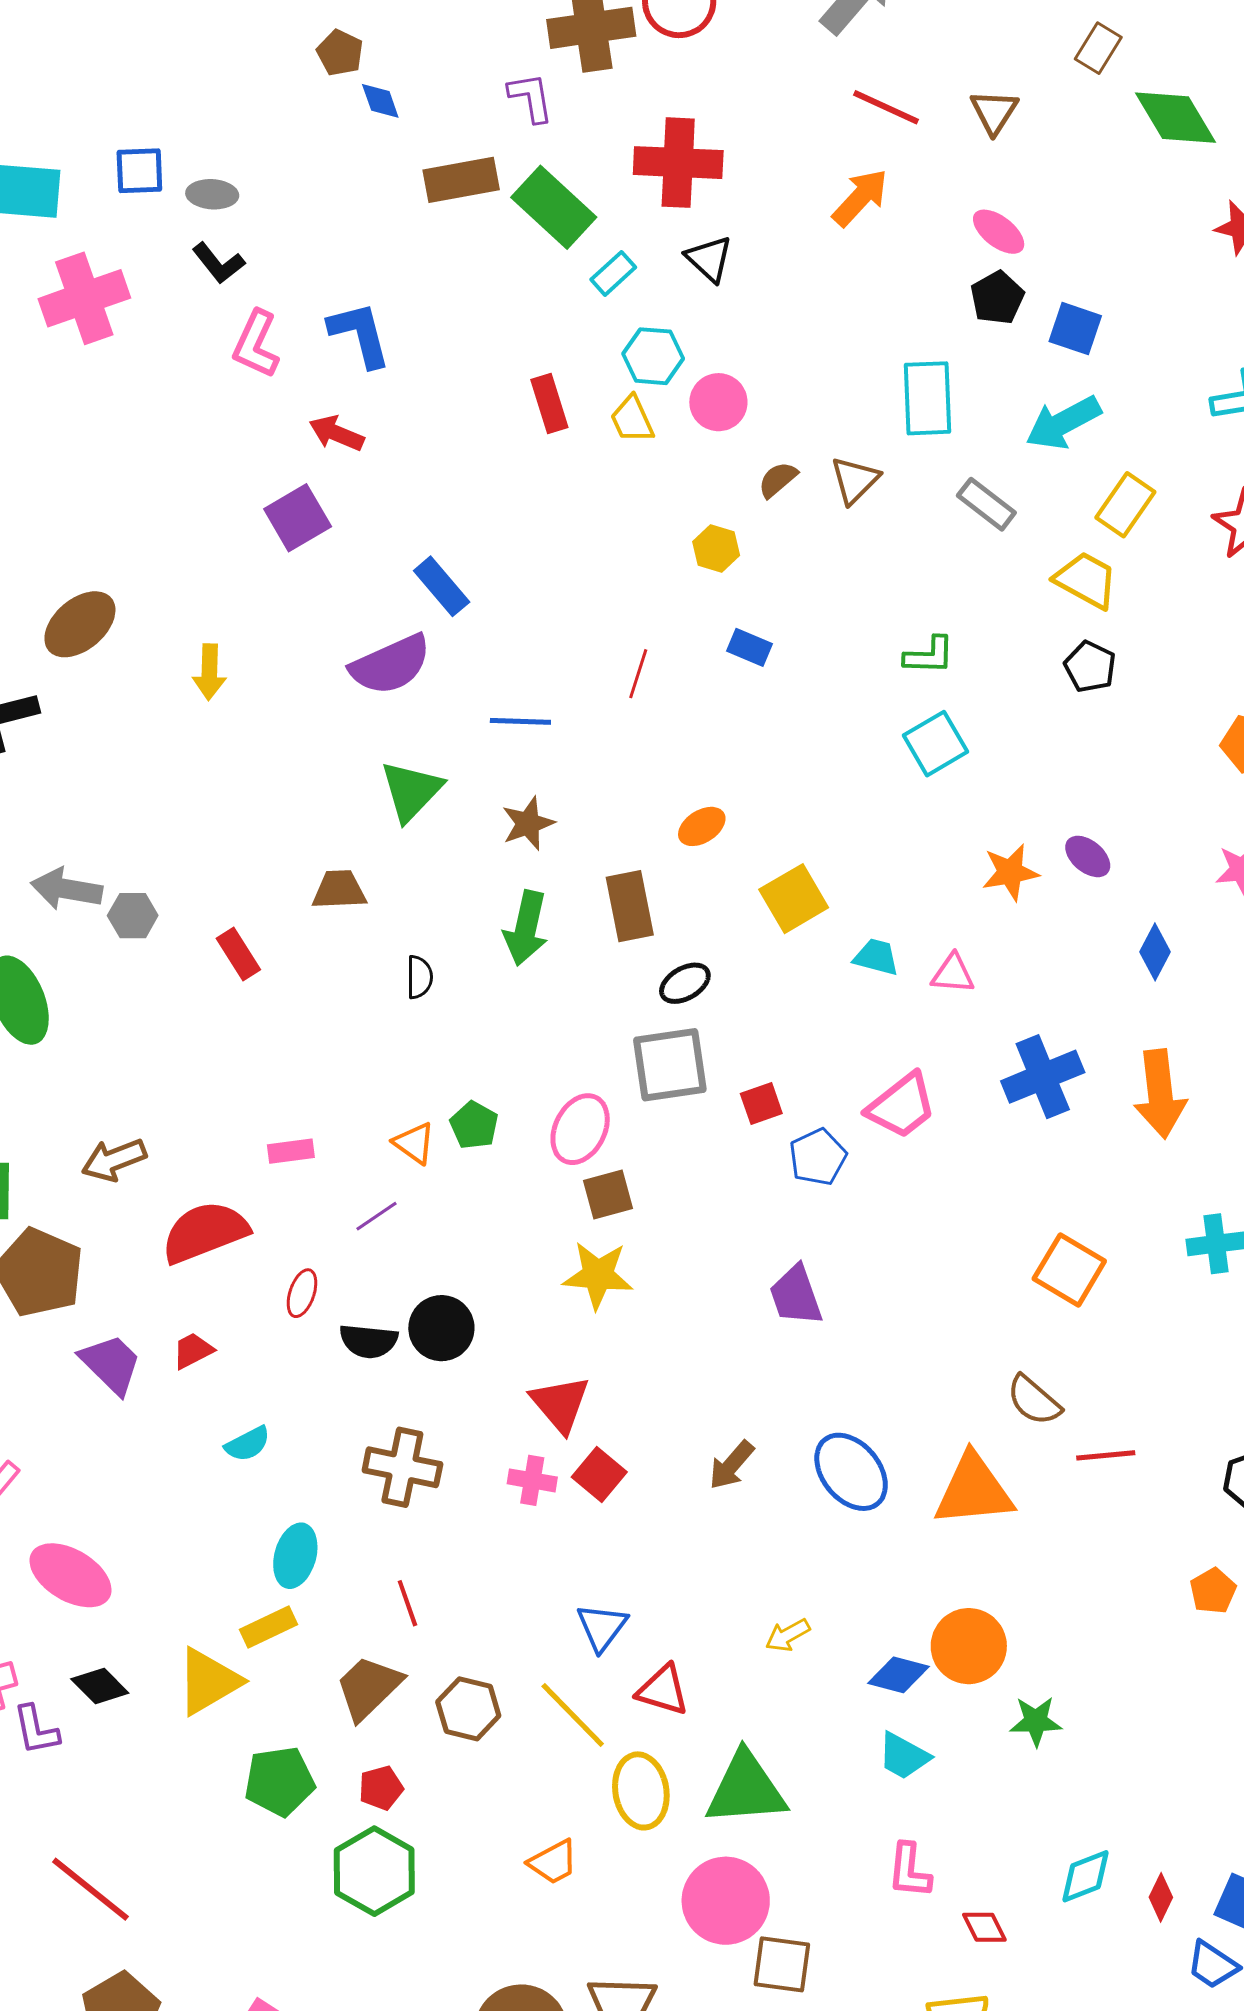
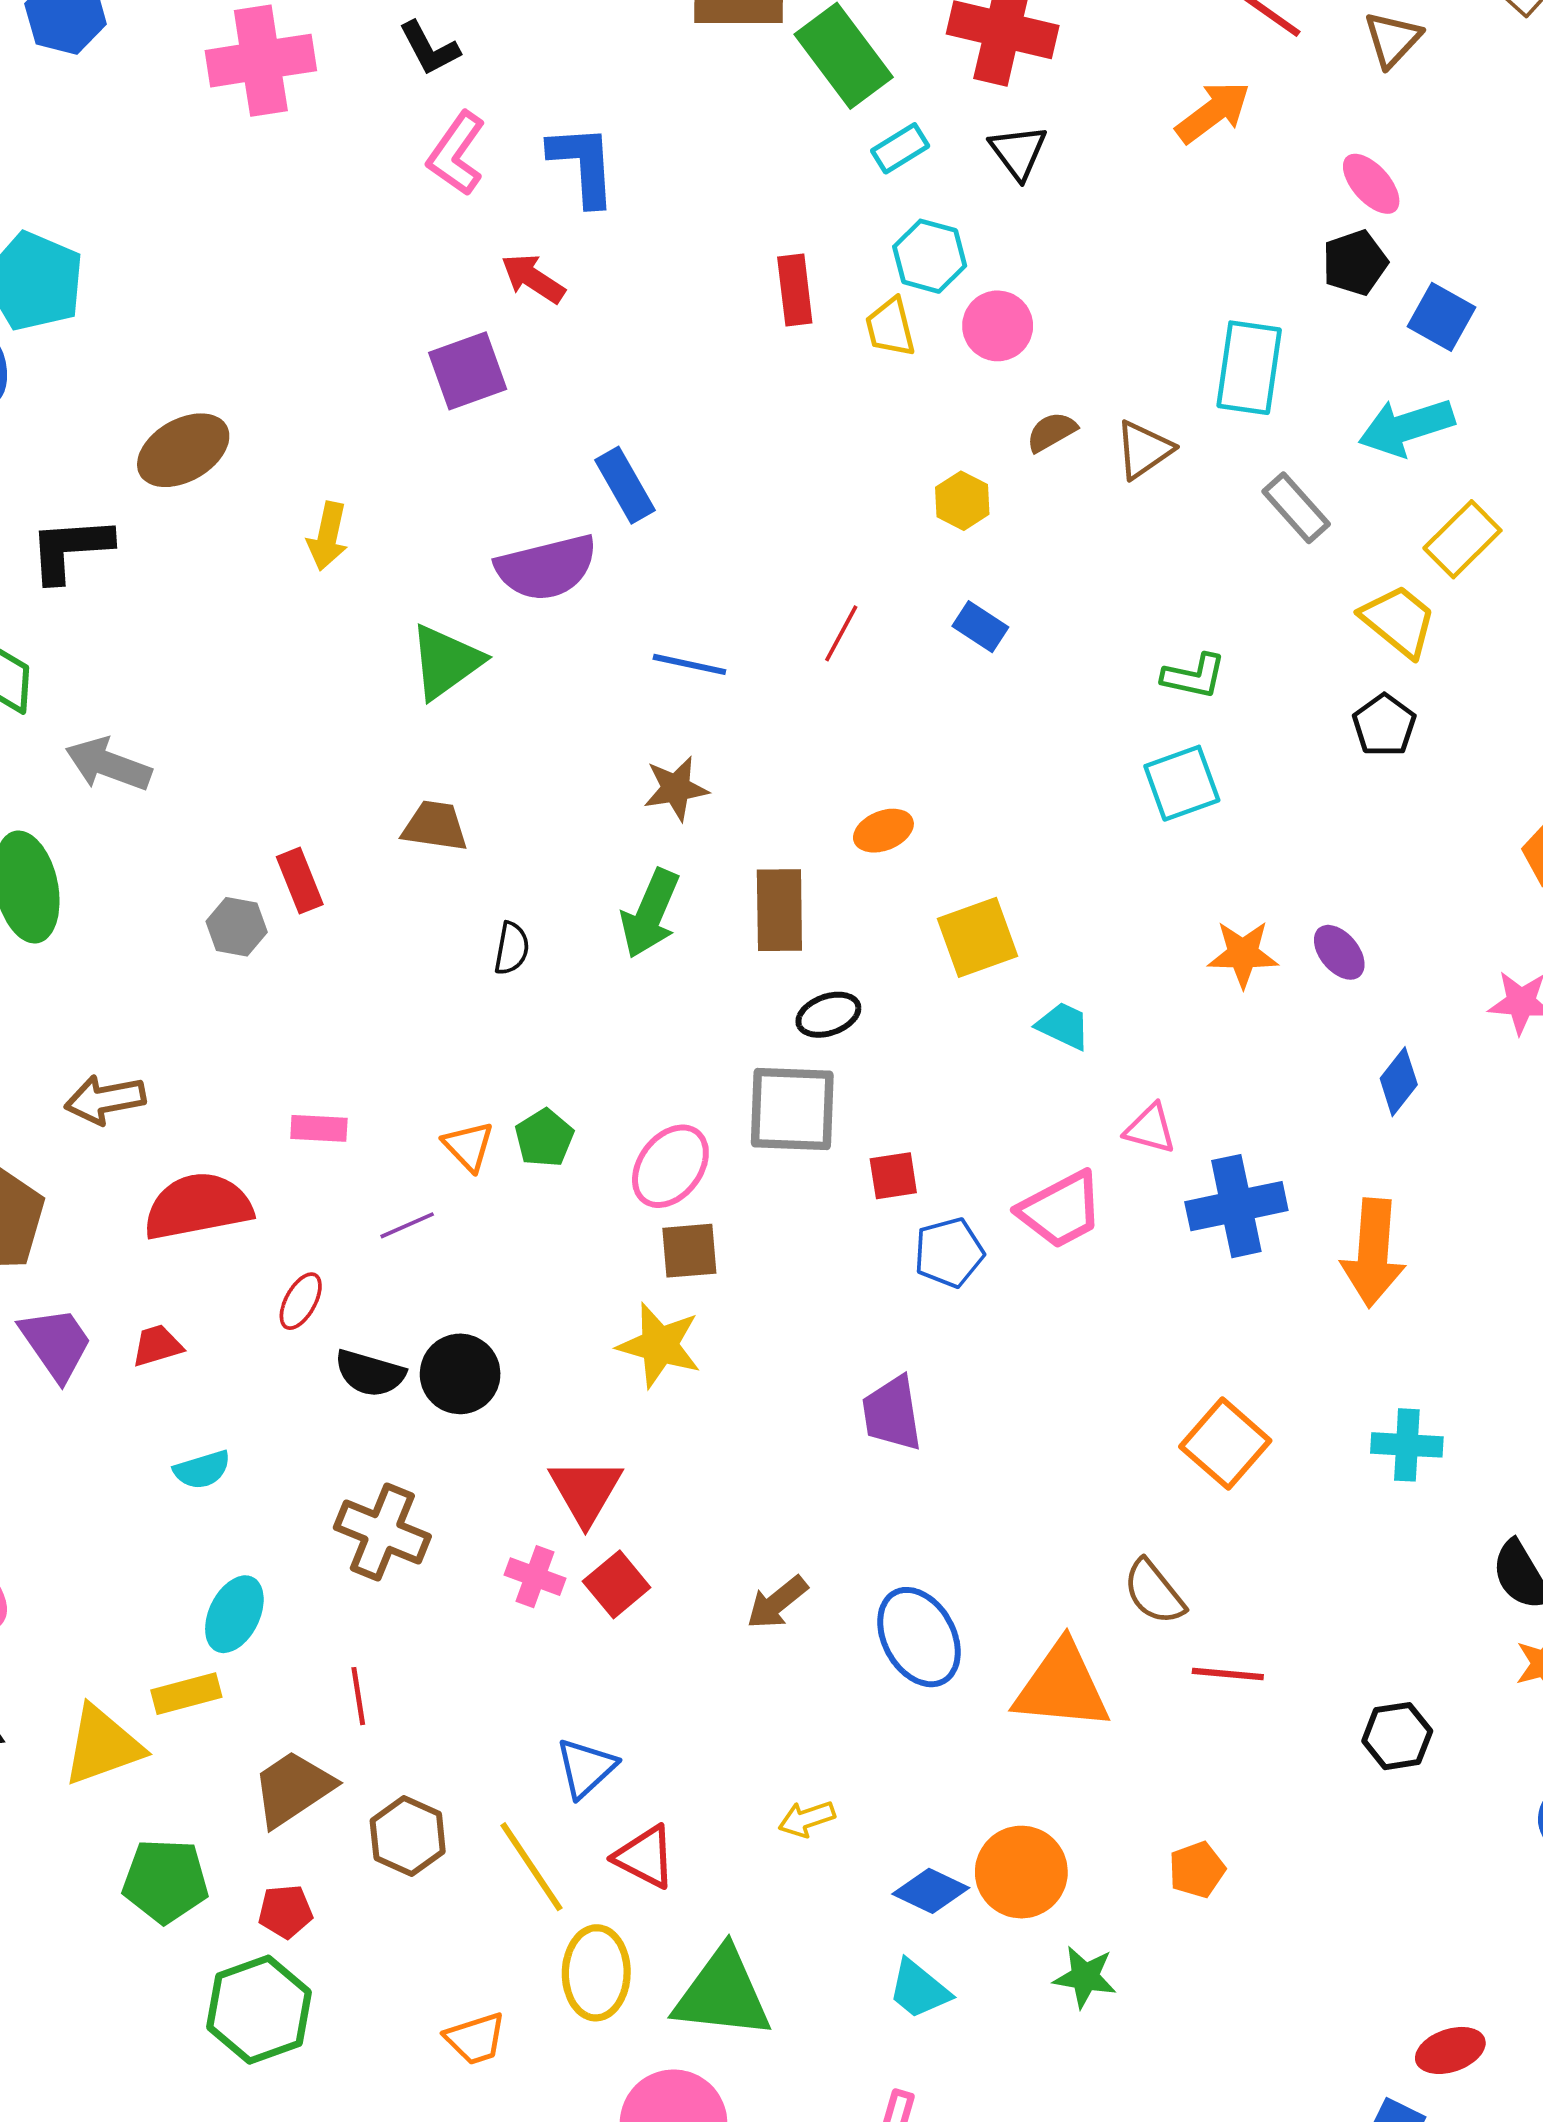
green triangle: (411, 791) -> (446, 662), moved
gray hexagon: (133, 916) -> (237, 927), moved
pink triangle: (953, 974) -> (1150, 1129), moved
orange pentagon: (1213, 1591) -> (1197, 1870), moved

